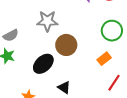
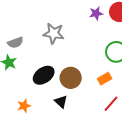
brown circle: (66, 45) -> (71, 78), moved

